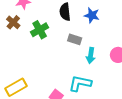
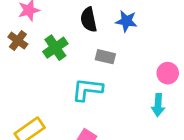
cyan arrow: (91, 55) -> (158, 105), moved
cyan L-shape: (80, 83) -> (87, 90), moved

